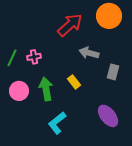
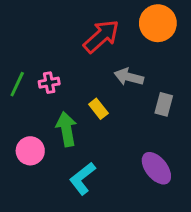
yellow rectangle: (74, 82) -> (98, 109), moved
pink circle: (19, 91) -> (30, 151), moved

